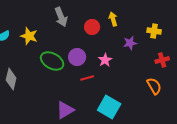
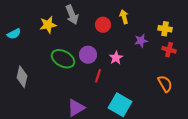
yellow star: (29, 36) -> (48, 25), moved, turned -30
red cross: (162, 60) -> (169, 50), moved, turned 32
red line: (87, 78) -> (98, 76), turned -56

